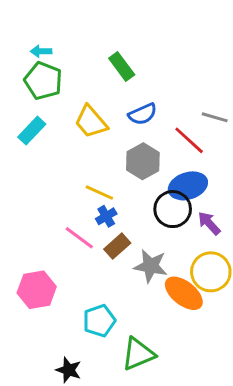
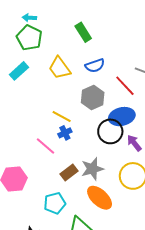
brown rectangle: (117, 246) -> (69, 172), moved
gray star: (151, 266) -> (92, 169), turned -30
orange ellipse: (184, 293) -> (100, 198), moved

